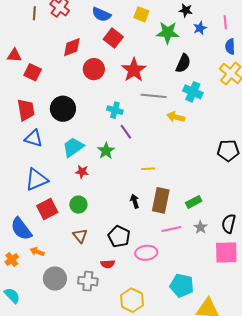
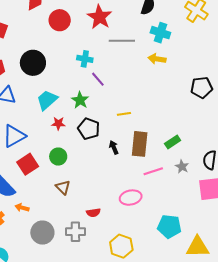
yellow arrow: (176, 117) -> (157, 59), moved
black pentagon: (119, 236) -> (89, 129), moved

